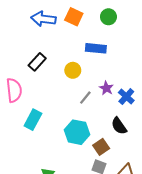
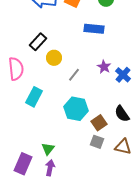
yellow circle: (73, 70) -> (54, 58), moved
gray line: (85, 98) -> (74, 75), moved
black semicircle: (119, 126) -> (122, 114), moved

